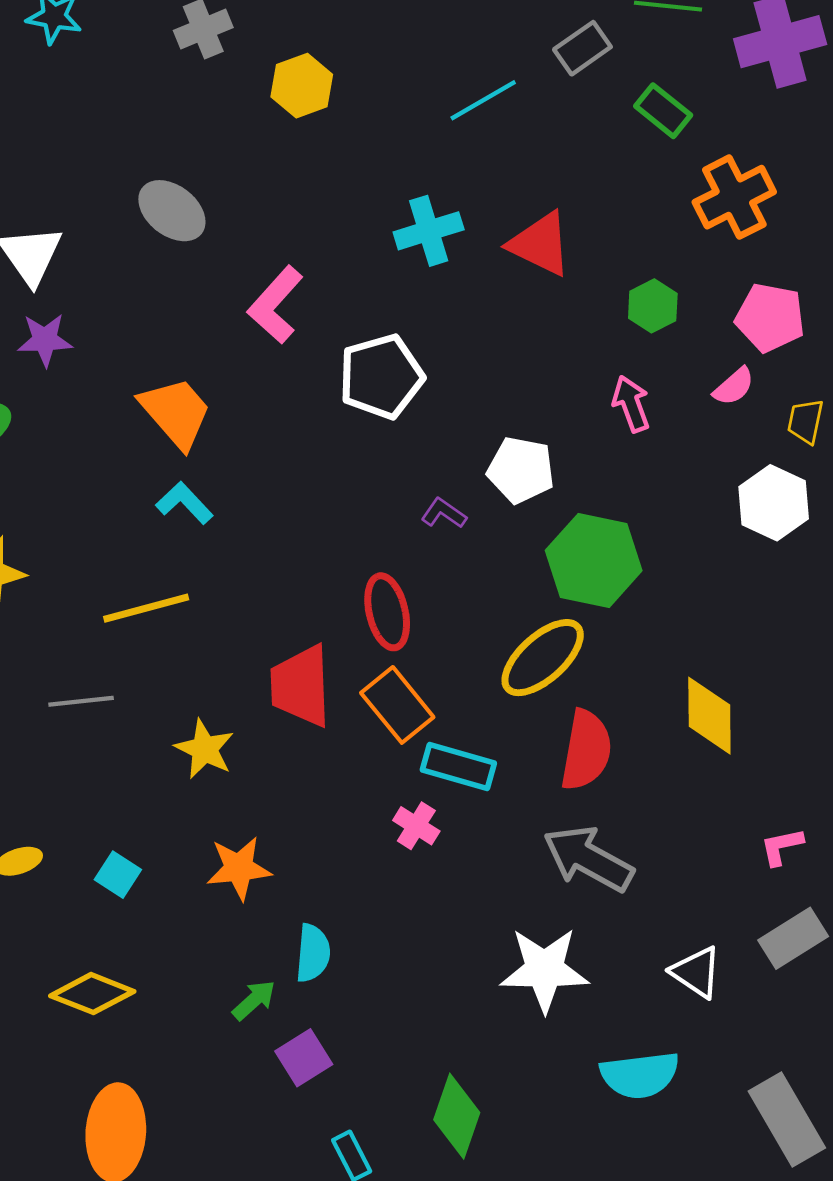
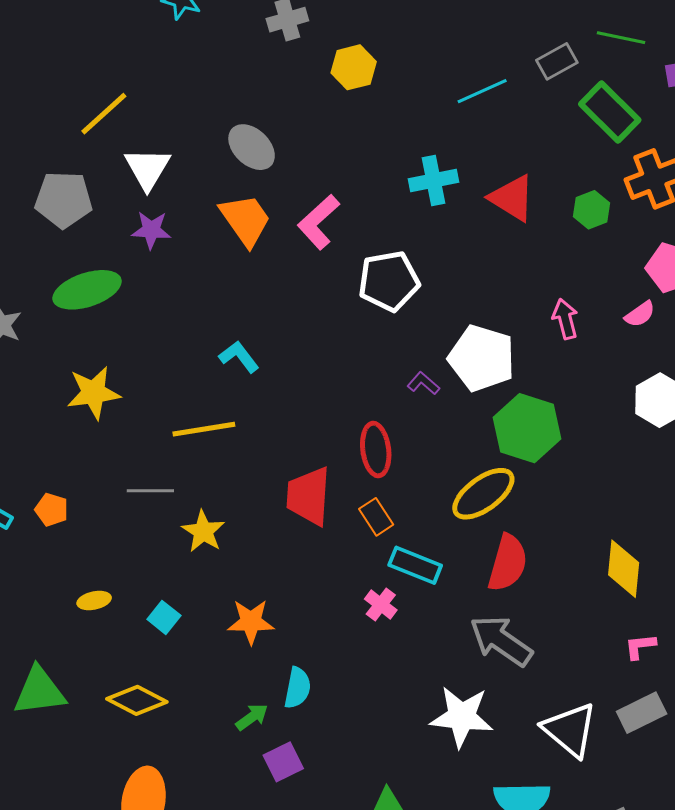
green rectangle: (663, 111) -> (610, 112), size x1.5
green hexagon: (653, 306) -> (592, 210), moved
orange trapezoid: (176, 413) -> (245, 220), moved
white pentagon: (521, 470) -> (482, 358), size x1.4
orange rectangle: (397, 705) -> (376, 517), size x0.7
yellow diamond: (709, 716) -> (624, 569), moved
yellow star: (205, 749) -> (203, 531), moved
white triangle: (696, 972) -> (570, 730), size x1.5

